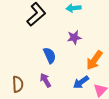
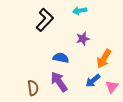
blue semicircle: (50, 55) -> (61, 58), turned -49
purple arrow: (45, 80) -> (59, 82), size x1.5

